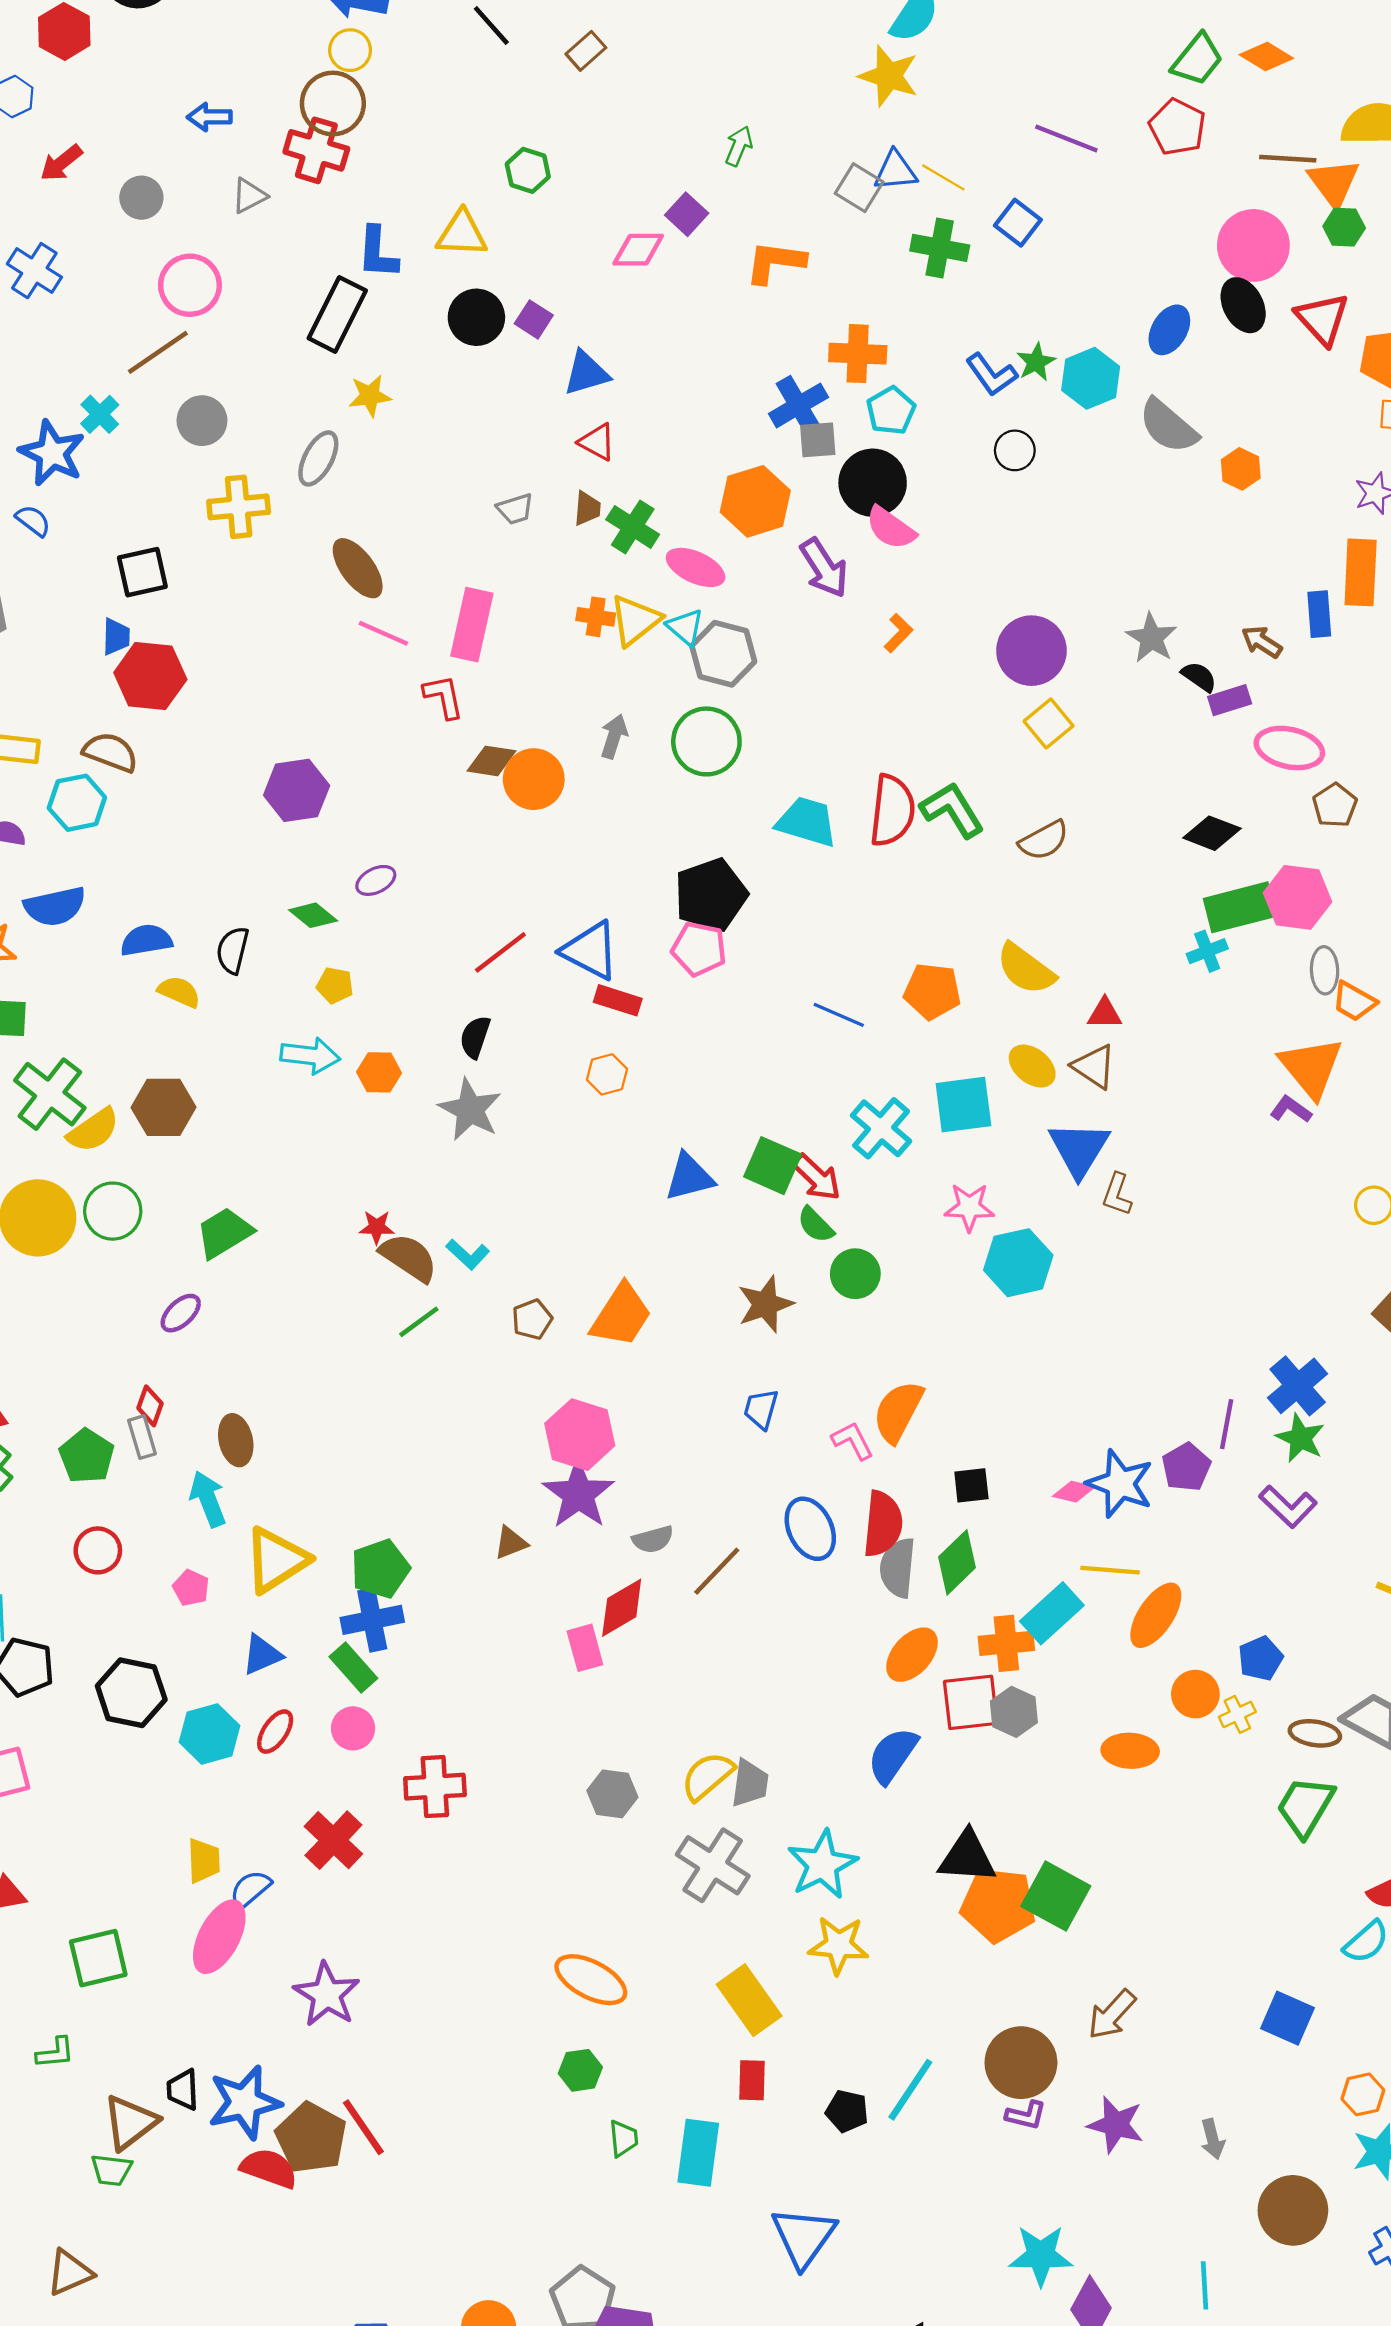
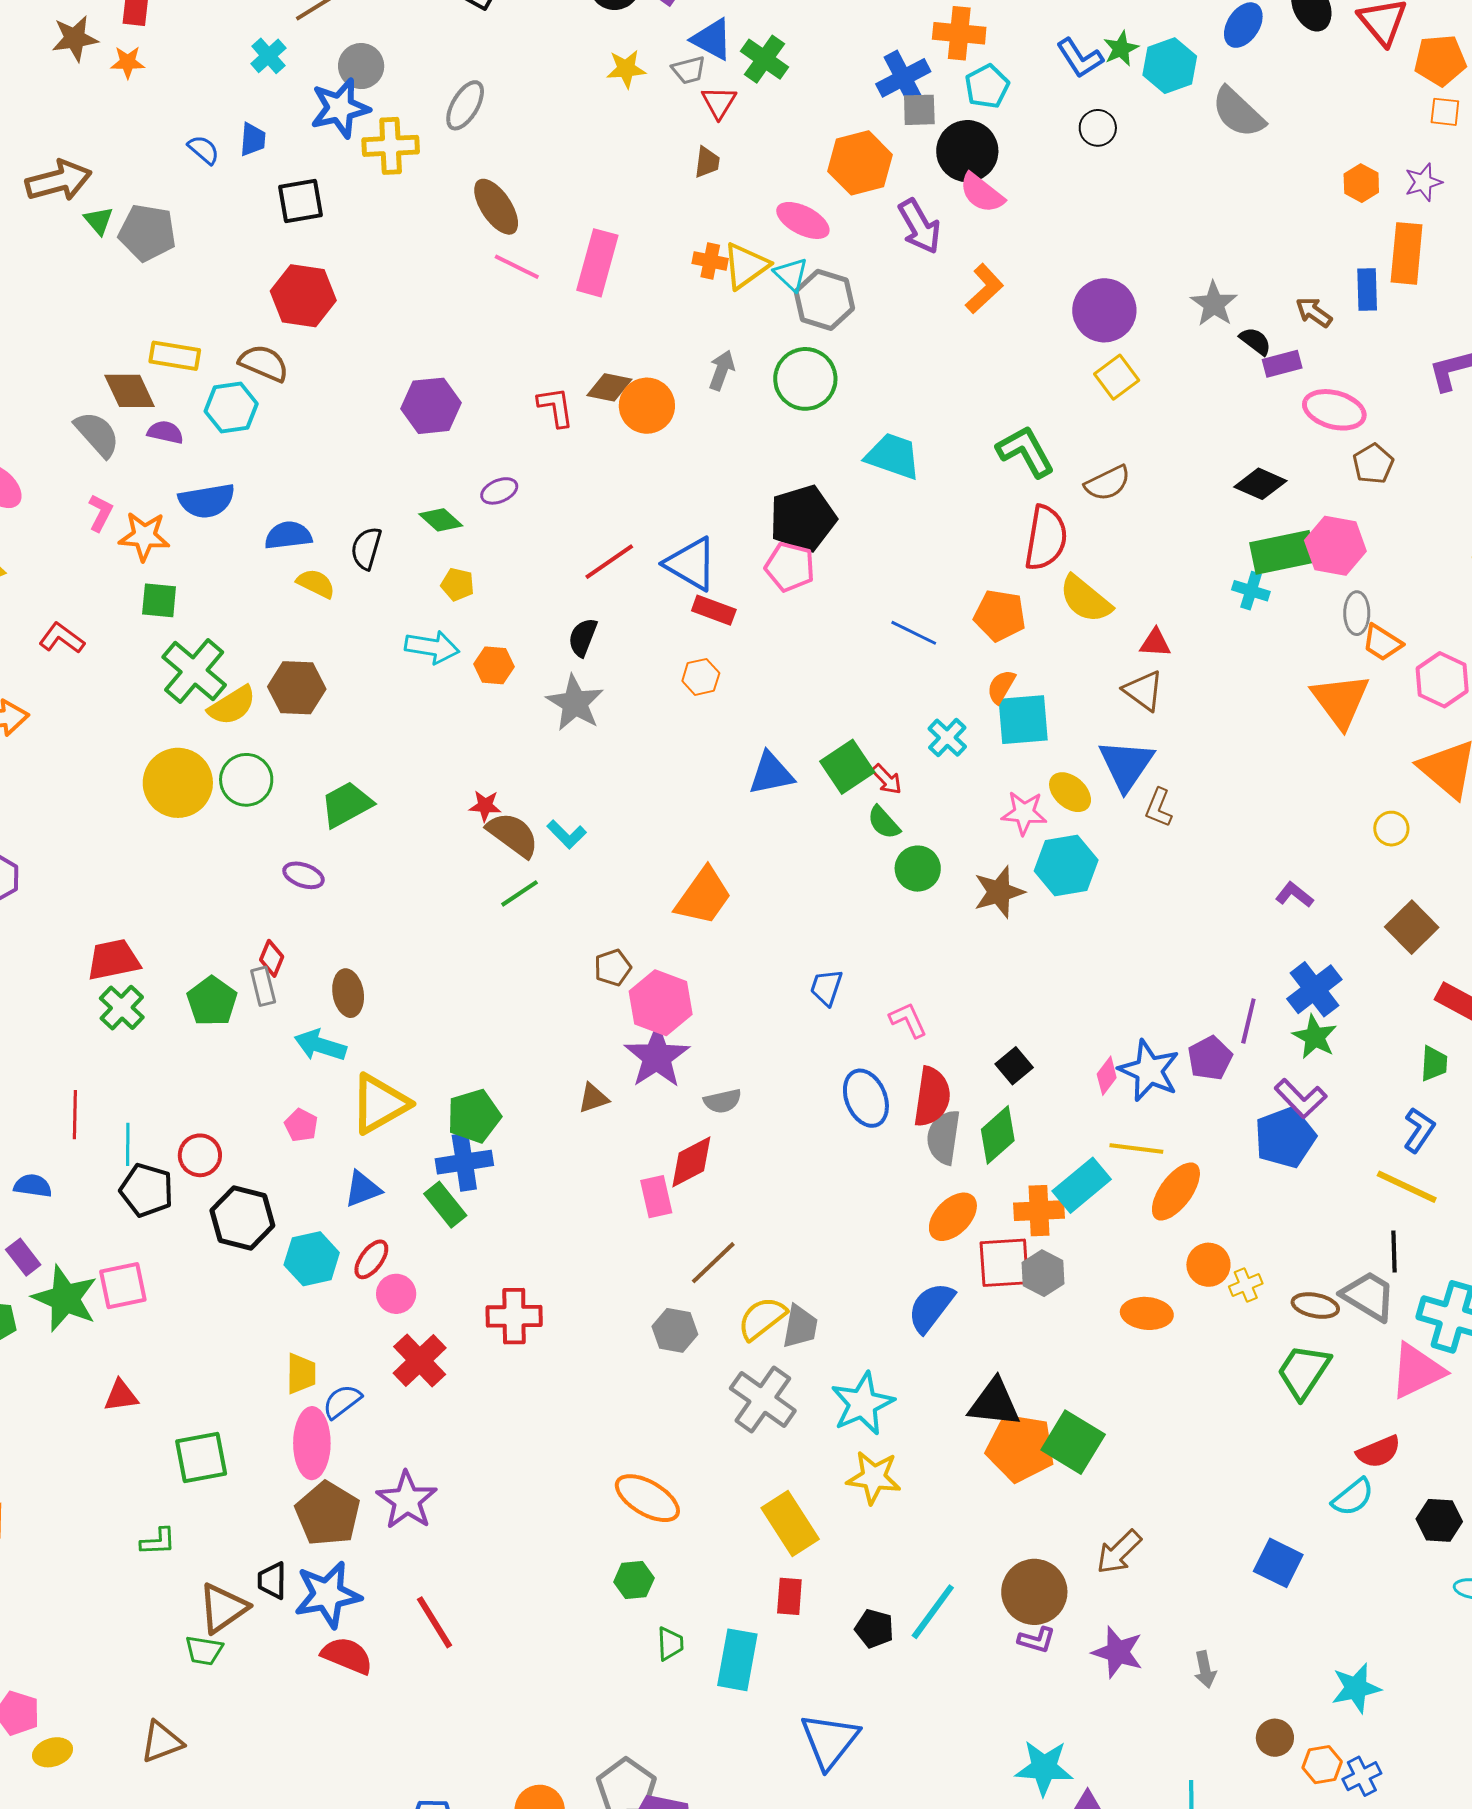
blue triangle: (586, 373) -> (712, 39), turned 42
yellow star: (370, 396) -> (626, 69), moved
red triangle: (597, 442) -> (719, 102), turned 30
blue star: (52, 453) -> (340, 108), moved, turned 30
orange hexagon: (1241, 469) -> (1361, 183), moved
gray trapezoid: (515, 509) -> (689, 70), moved
green cross: (633, 527) -> (764, 59), moved
orange L-shape: (898, 633) -> (984, 289), size x1.4
blue trapezoid: (116, 637) -> (253, 139), moved
red L-shape: (444, 697) -> (556, 407), moved
red semicircle: (892, 811) -> (1046, 538), moved
cyan cross: (1207, 951) -> (1251, 591), turned 36
yellow ellipse: (1032, 1066) -> (1070, 792), moved
purple L-shape: (1291, 1109) -> (1294, 895), moved
cyan cross: (881, 1128) -> (947, 738), size x0.7
green square: (773, 1166) -> (847, 767), turned 30
red arrow: (817, 1177) -> (887, 779), size x0.7
brown star: (765, 1304) -> (999, 892), moved
purple ellipse: (181, 1313) -> (304, 875), turned 60
brown pentagon: (532, 1319) -> (613, 968), moved
orange semicircle: (898, 1412) -> (1001, 687), moved, size x0.6
black square: (971, 1485) -> (1014, 1066), turned -36
pink diamond: (1074, 1492) -> (1107, 1076), turned -69
cyan arrow: (208, 1499) -> (320, 1045), turned -54
red circle: (98, 1550) -> (200, 1155), moved
brown line: (717, 1571) -> (713, 1263), moved
blue pentagon: (1260, 1658) -> (1285, 1137), moved, size x1.5
pink circle: (353, 1728) -> (396, 1294), moved
pink ellipse: (219, 1937) -> (312, 1443), turned -30
orange hexagon: (1363, 2094) -> (1322, 1765), moved
brown pentagon: (311, 2138) -> (328, 1514), moved
brown circle: (1293, 2210) -> (1275, 1738), size x0.6

